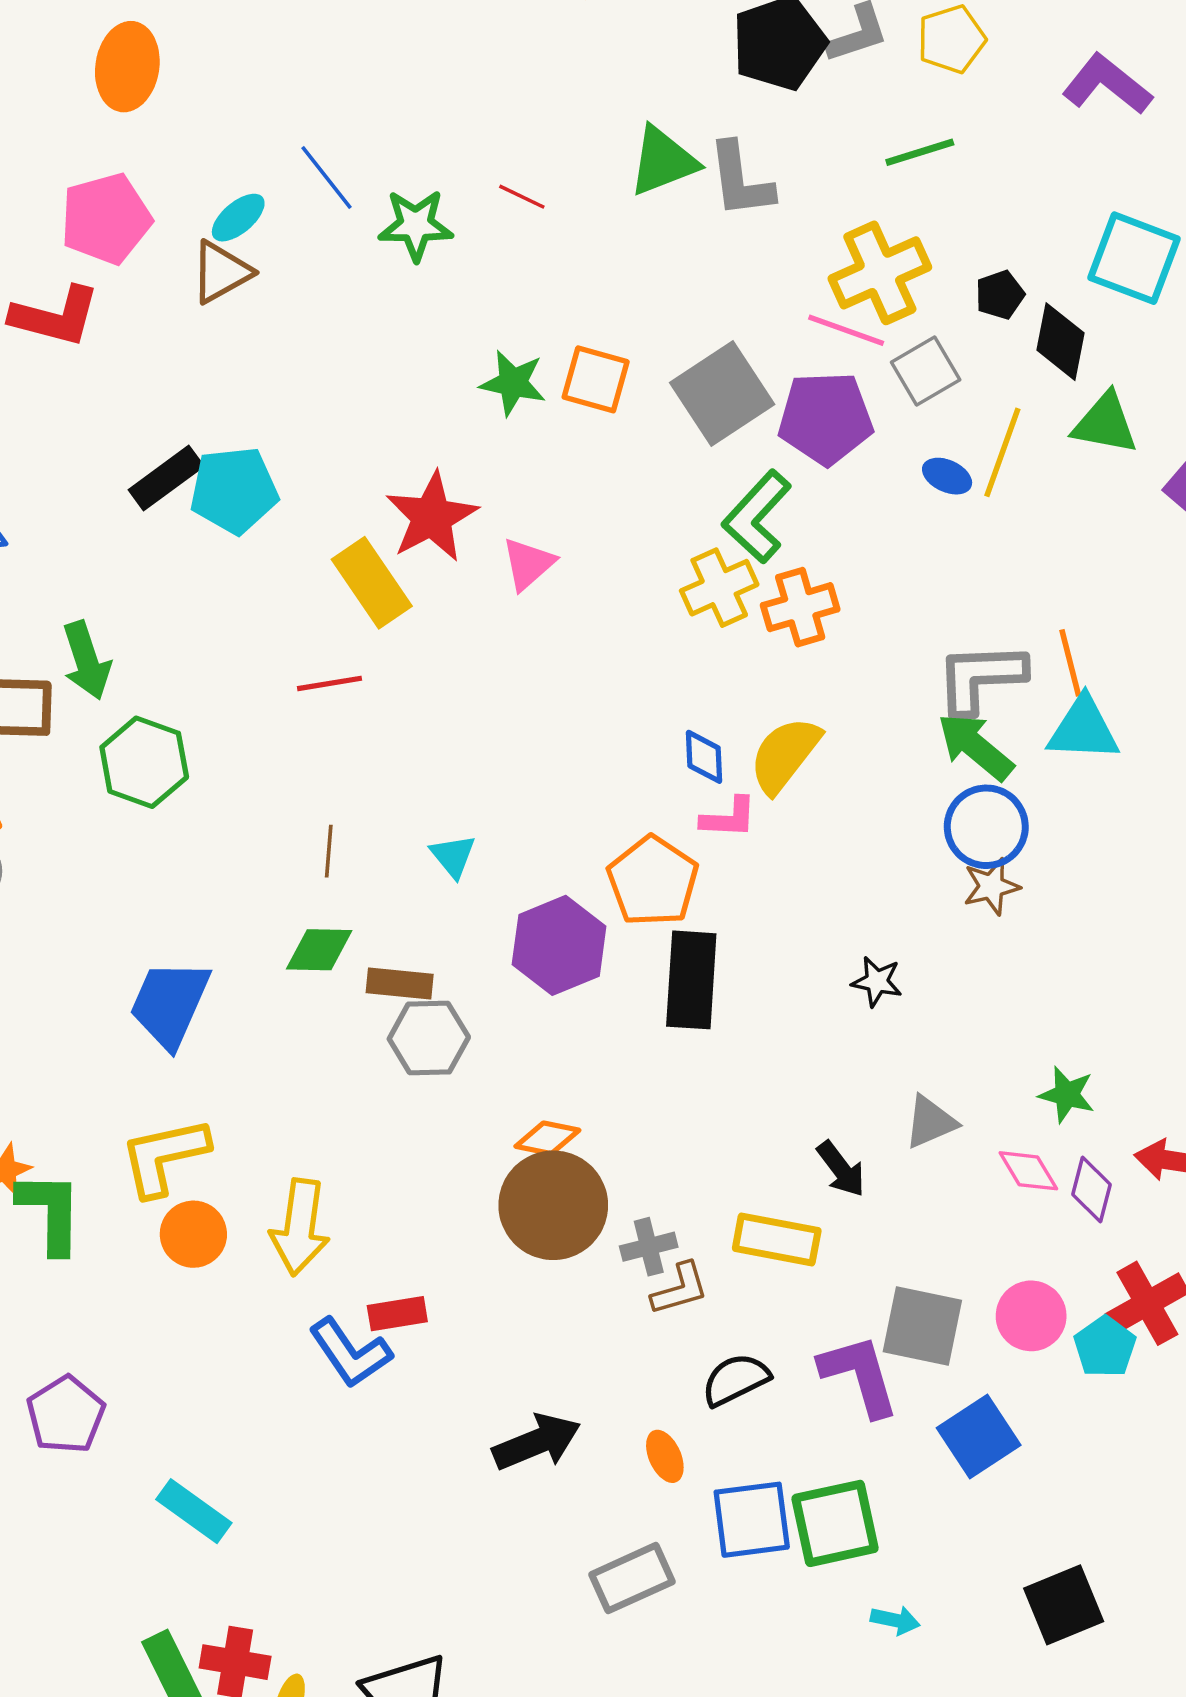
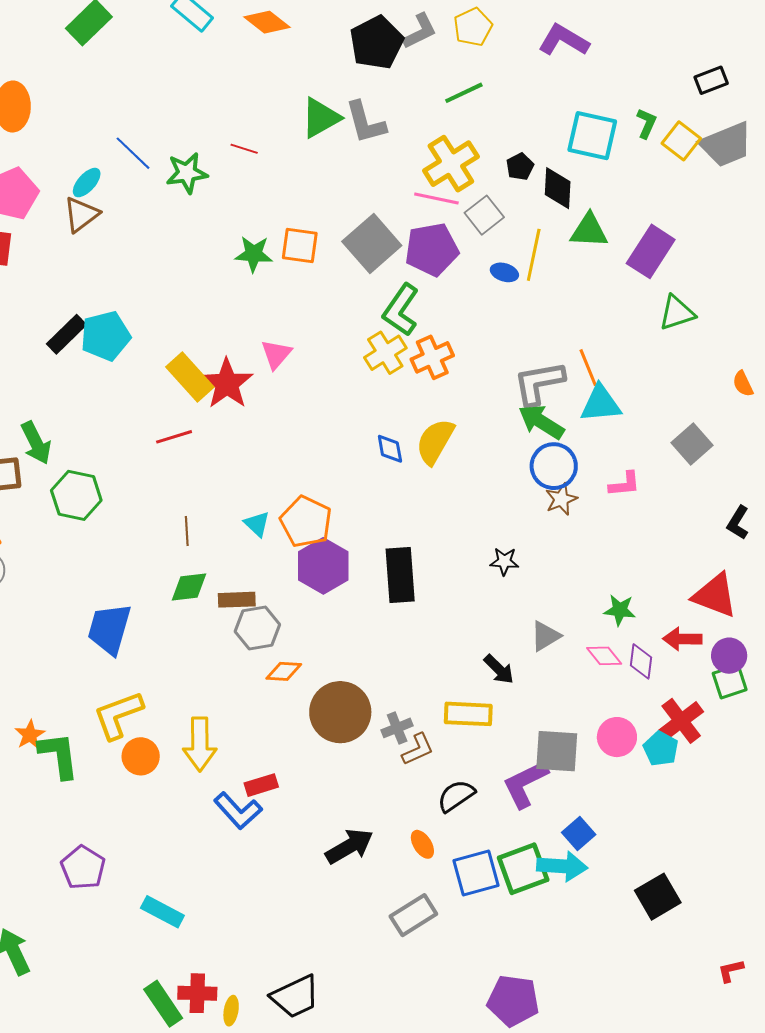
red star: (432, 517) -> (227, 384), moved
pink L-shape: (729, 818) -> (624, 484), moved
orange pentagon: (653, 881) -> (306, 522), moved
orange diamond: (547, 1138) -> (284, 671), moved
purple L-shape: (859, 1375) -> (525, 784), turned -92
blue square: (979, 1436) -> (579, 833), moved, size x0.7
cyan arrow: (895, 1620) -> (562, 866), moved, size x1.8

